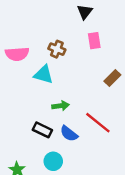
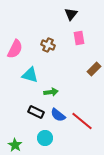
pink semicircle: (17, 54) -> (15, 49), turned -60
cyan triangle: (44, 74) -> (30, 75), moved
red line: (98, 123) -> (82, 121), moved

